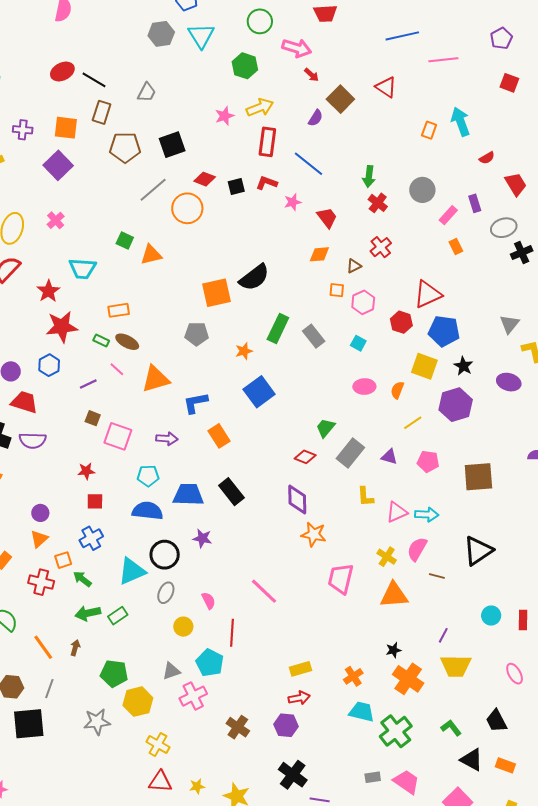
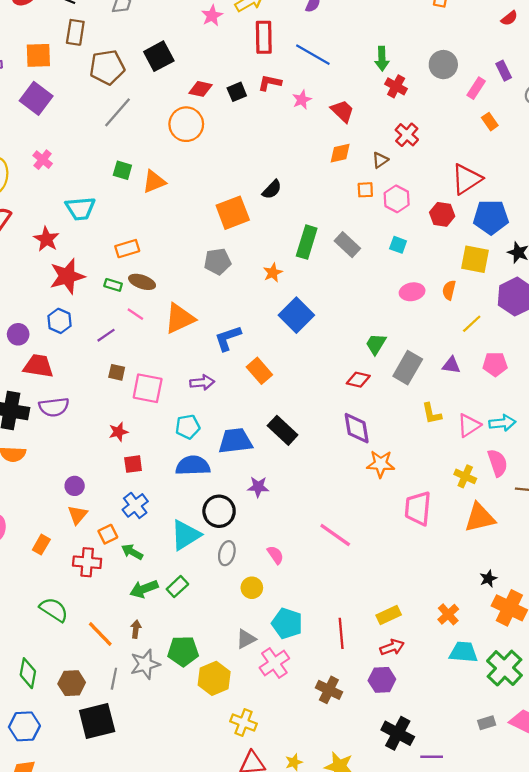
gray line: (153, 190) -> (117, 112), moved
black semicircle: (254, 277) -> (272, 189), size x0.6
pink semicircle: (417, 549) -> (498, 463), turned 140
red line: (232, 633) -> (341, 633), moved
gray star: (97, 722) -> (145, 664), moved

